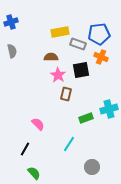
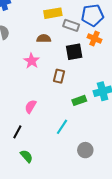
pink star: (58, 75) -> (32, 61), moved
pink semicircle: (38, 124) -> (31, 106), turned -104

